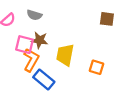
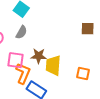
gray semicircle: (34, 15) -> (21, 32), turned -72
brown star: (40, 40) -> (39, 56), moved

